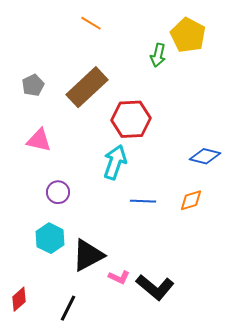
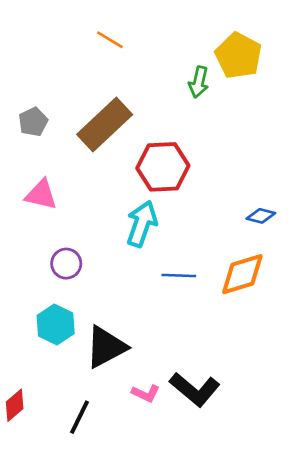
blue diamond: (205, 156) -> (261, 216), size x0.7
orange diamond: (191, 200) -> (242, 274), size x1.5
pink L-shape: (119, 277) -> (146, 393), moved

